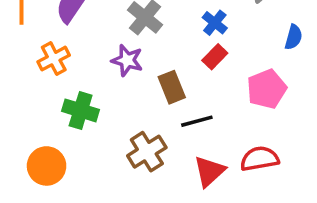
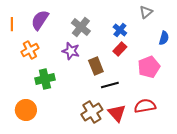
green cross: (81, 110) -> (45, 79), turned -30
brown cross: (147, 152) -> (92, 112), moved
red triangle: (209, 171) -> (117, 113), turned -30

